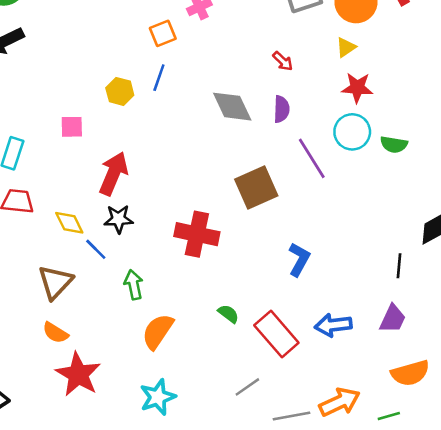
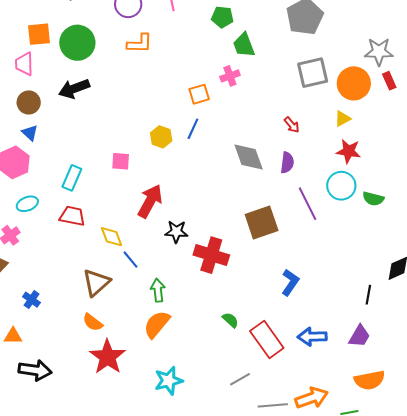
black star: (119, 219) -> (176, 232), moved
orange semicircle: (158, 331) -> (157, 324), moved

